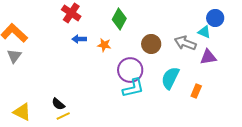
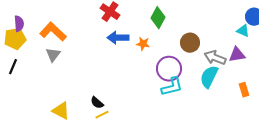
blue arrow: (79, 39) -> (118, 38), size x1.5
gray arrow: (185, 43) -> (215, 58), moved
purple triangle: (208, 57) -> (237, 55), moved
orange rectangle: (196, 91) -> (244, 90), moved, turned -40

